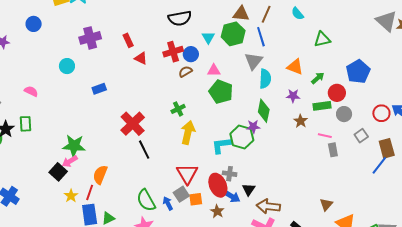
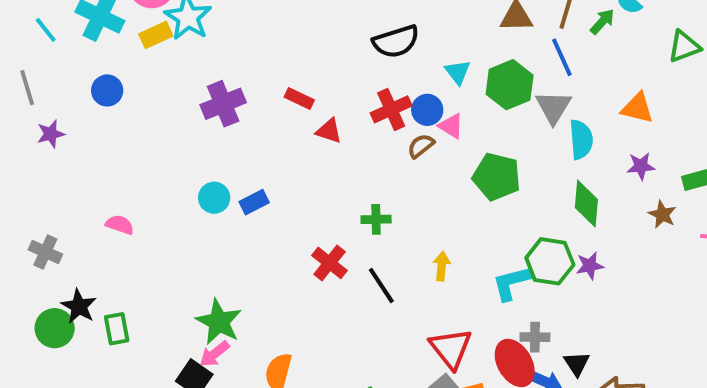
green hexagon: (233, 34) -> (510, 85), moved
red rectangle: (128, 40) -> (299, 99), turned -32
cyan circle: (67, 66) -> (214, 198), moved
pink triangle: (214, 70) -> (451, 126), moved, turned 40
green arrow: (318, 78) -> (602, 22), moved
green cross: (178, 109) -> (376, 219), moved, turned 32
green rectangle: (26, 124) -> (117, 329), moved
red cross: (133, 124) -> (330, 263), size x0.7
purple star: (253, 127) -> (590, 266), moved
yellow arrow: (188, 132) -> (442, 266), size x0.6
green star: (74, 146) -> (219, 322), turned 30
black line: (144, 150) -> (381, 286), moved

